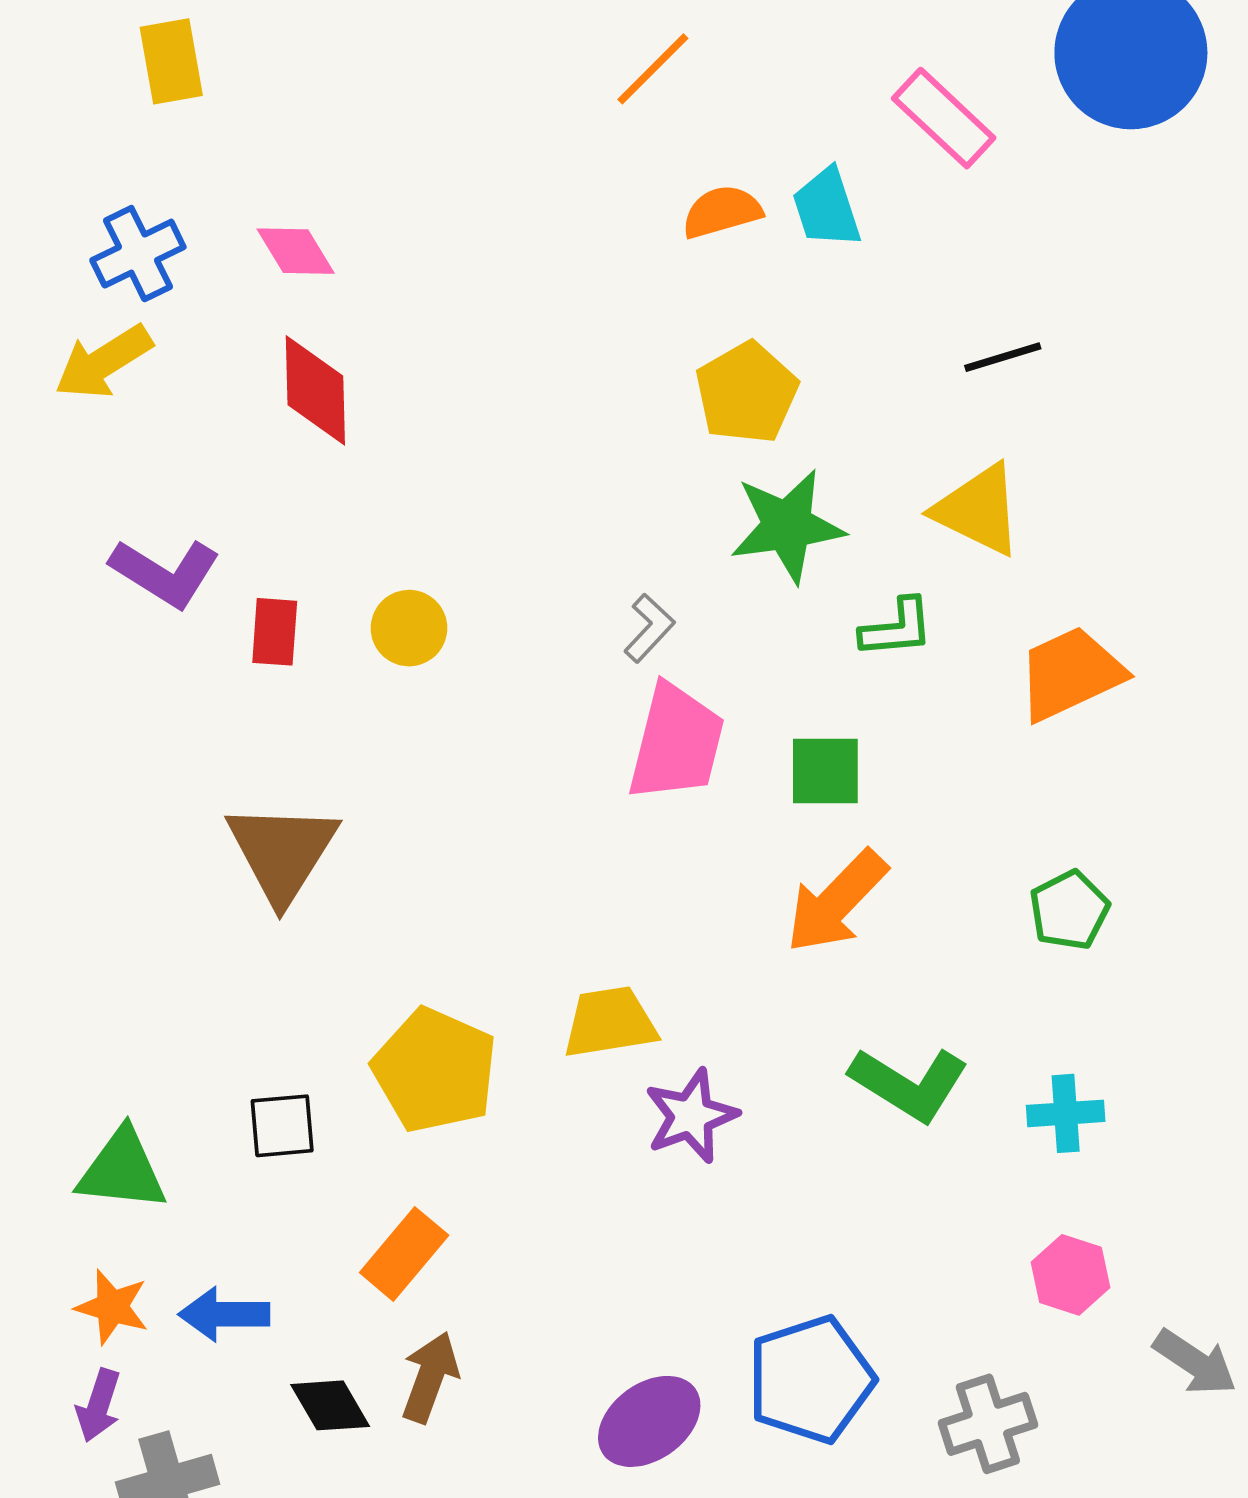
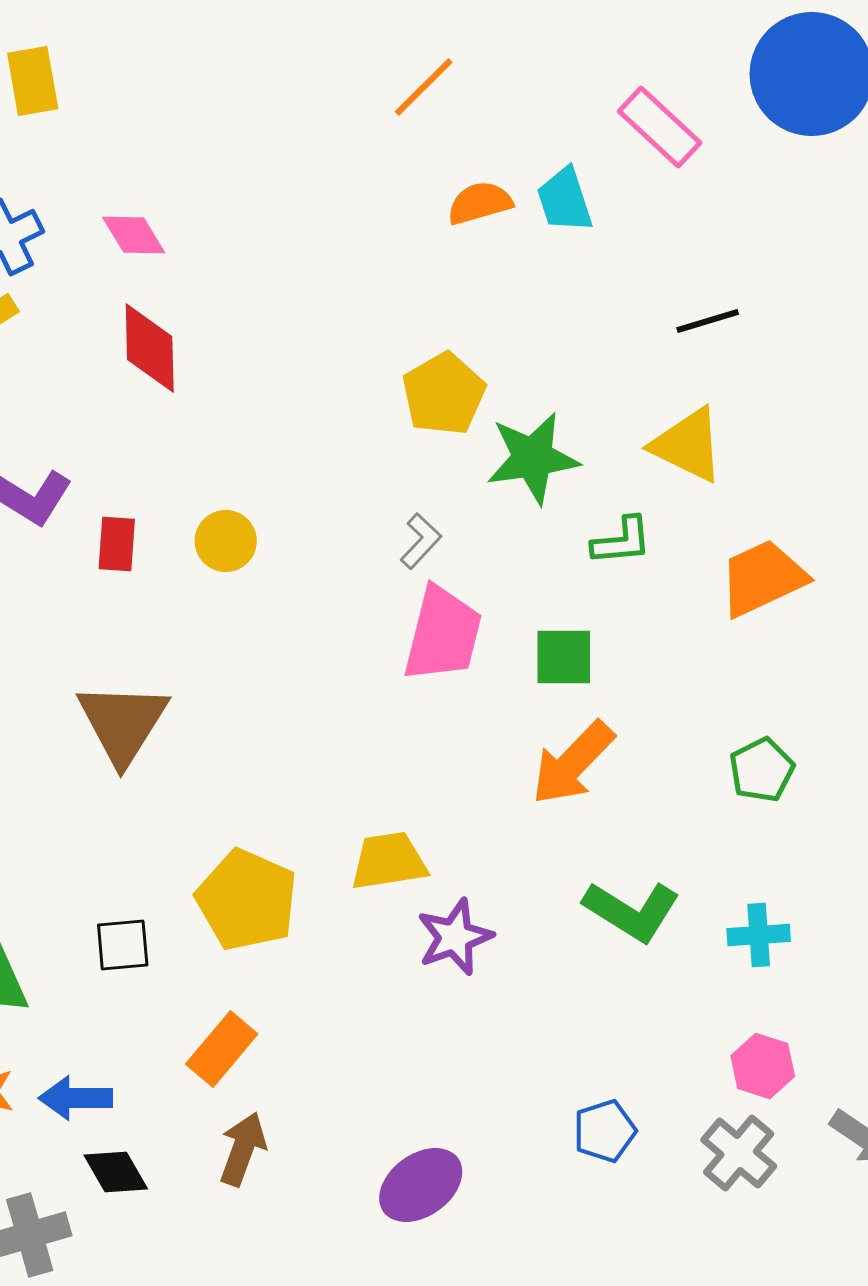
yellow pentagon: (747, 393) -> (444, 394), moved
blue pentagon: (811, 1380) -> (605, 1131), moved, size x0.6
black diamond: (330, 1405) -> (116, 1172), moved
gray cross: (988, 1424) -> (739, 1153), moved, turned -32

